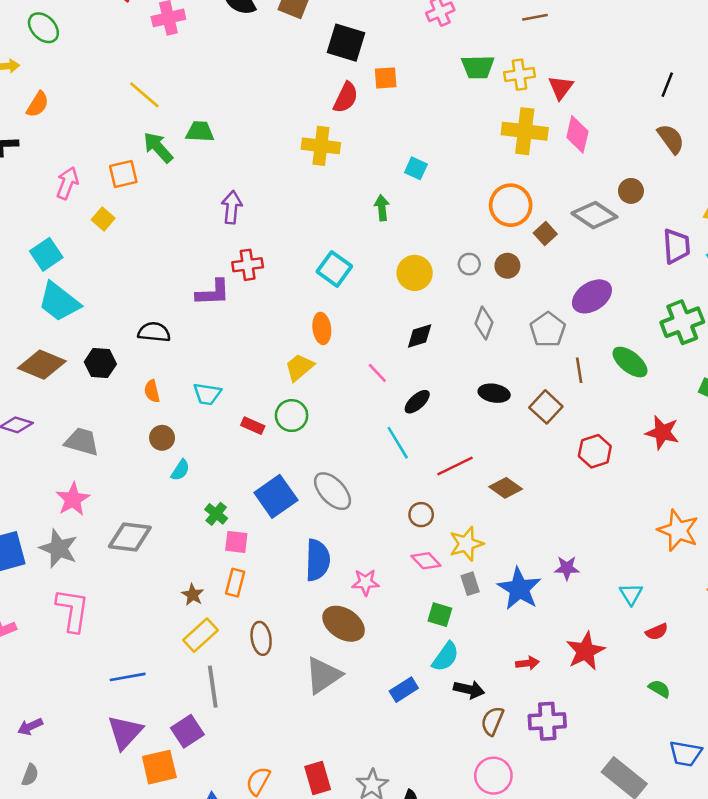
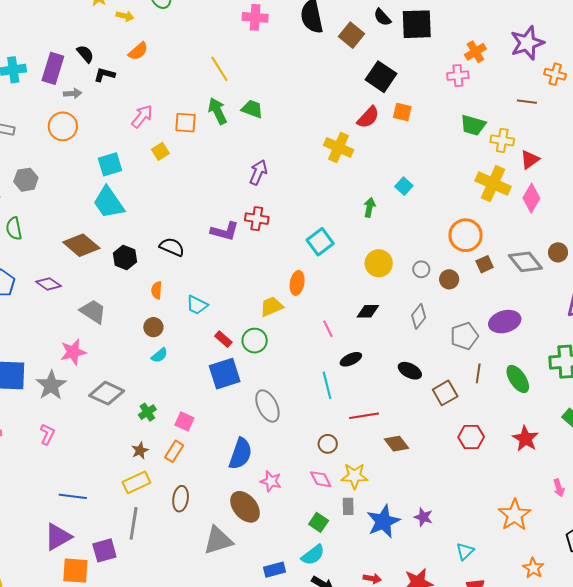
blue square: (276, 496) -> (225, 374), moved
green cross: (216, 514) -> (147, 412), moved
pink L-shape: (73, 610) -> (47, 434), size x0.6

